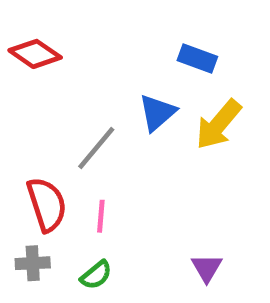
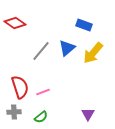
gray line: (96, 148) -> (41, 51), moved
pink line: (101, 216) -> (43, 92), turned 64

